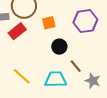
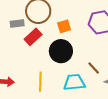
black circle: (59, 47) -> (61, 51), moved, size x1.5
yellow line: (22, 76) -> (40, 82), turned 54

